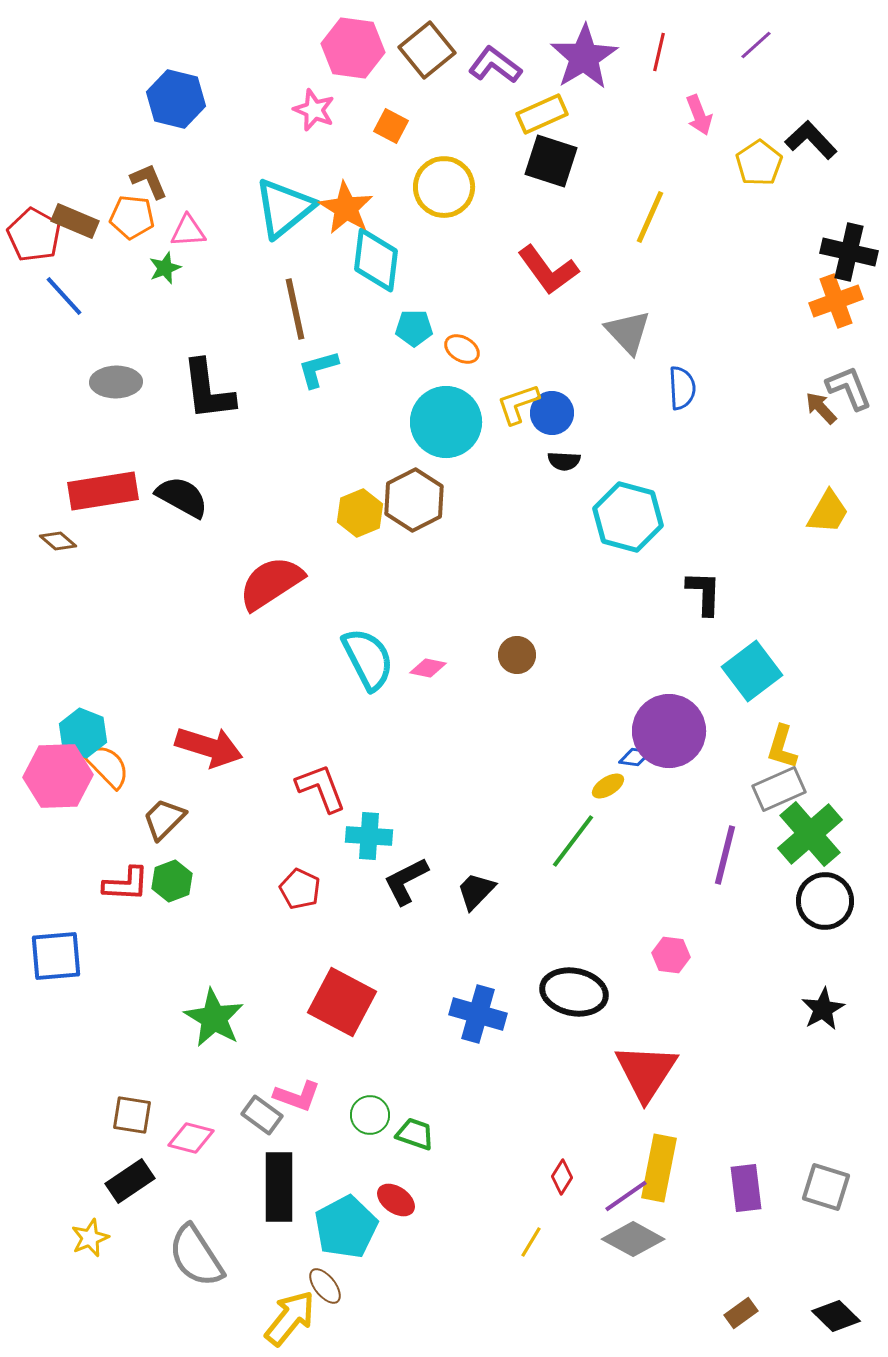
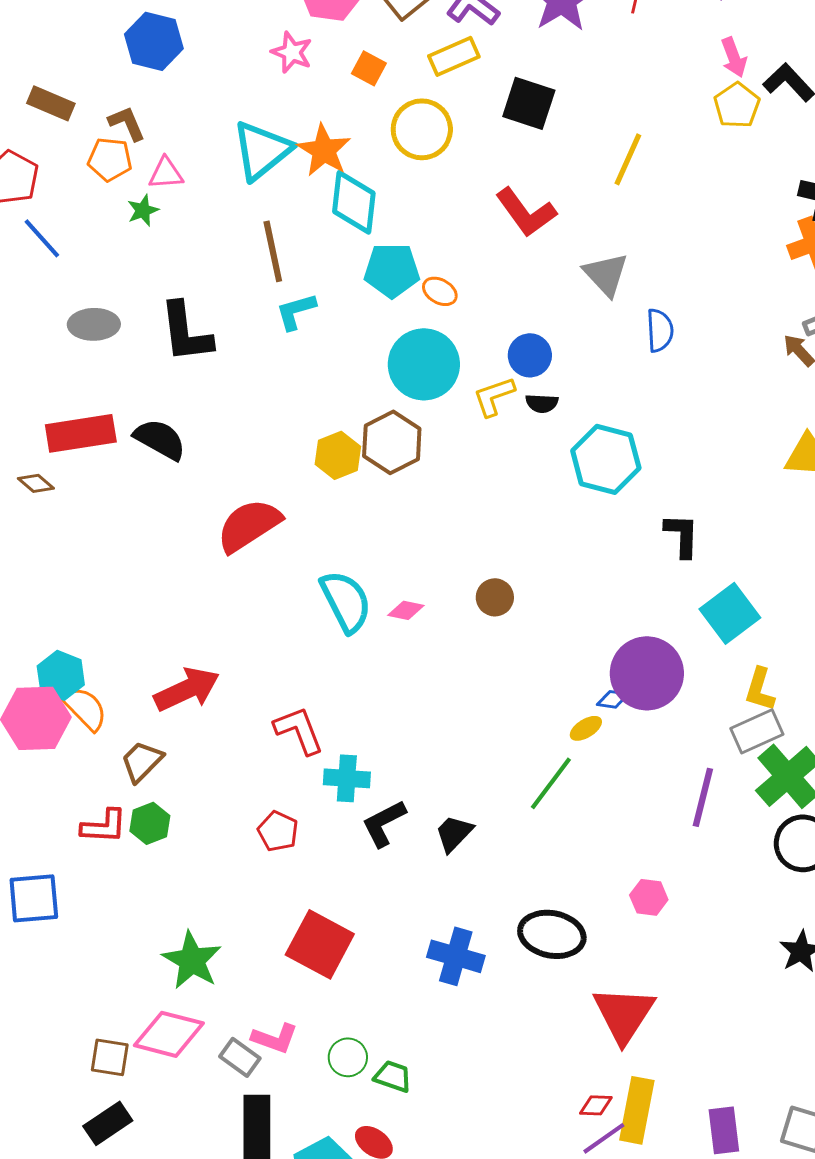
yellow rectangle: (542, 114) -> (454, 56), moved
pink arrow: (699, 115) -> (734, 57), moved
brown rectangle: (75, 221) -> (51, 103), moved
cyan pentagon: (414, 328) -> (392, 270), size x1.5
yellow L-shape: (518, 404) -> (494, 396), moved
red arrow: (209, 747) -> (187, 689), turned -42
pink diamond: (191, 1138) -> (169, 1034), moved, size x1.5
red diamond: (562, 1177) -> (596, 1105), moved, turned 60

